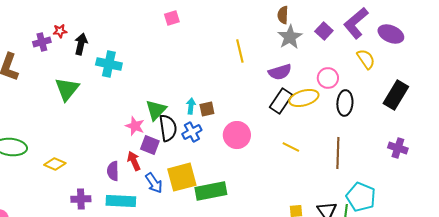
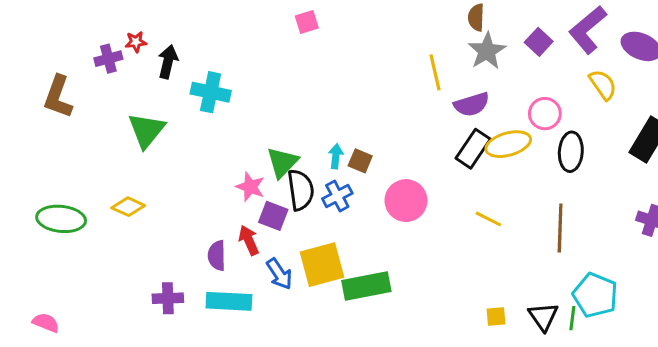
yellow line: (240, 51) -> (435, 72), moved
brown square: (207, 109) -> (360, 161), turned 35
yellow diamond: (55, 164) -> (128, 207), moved

